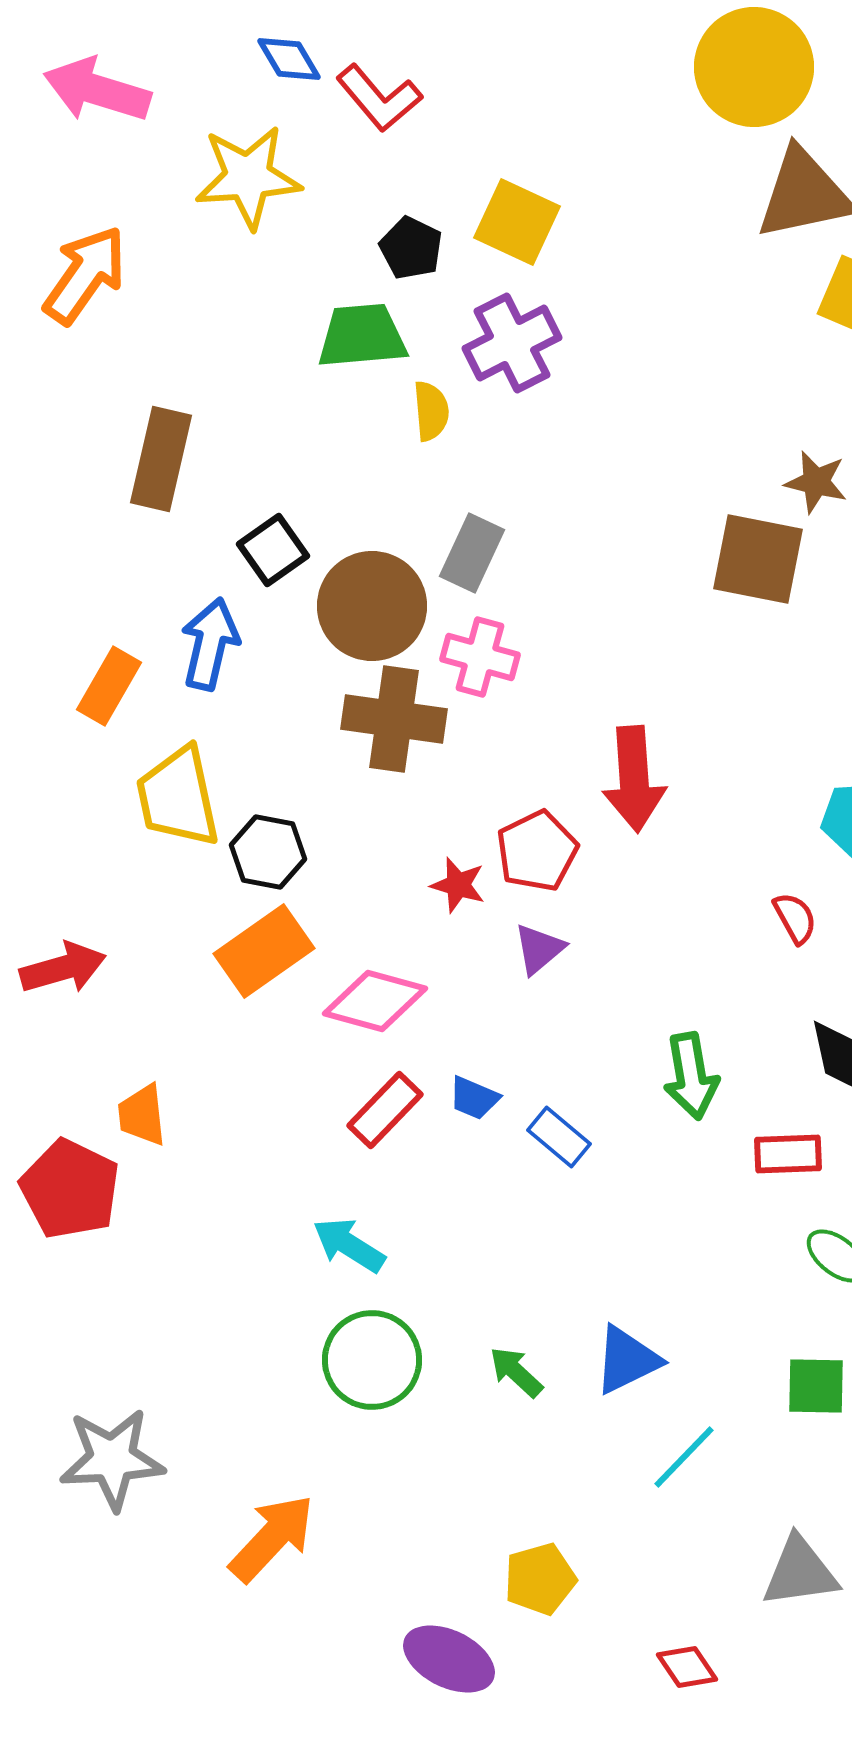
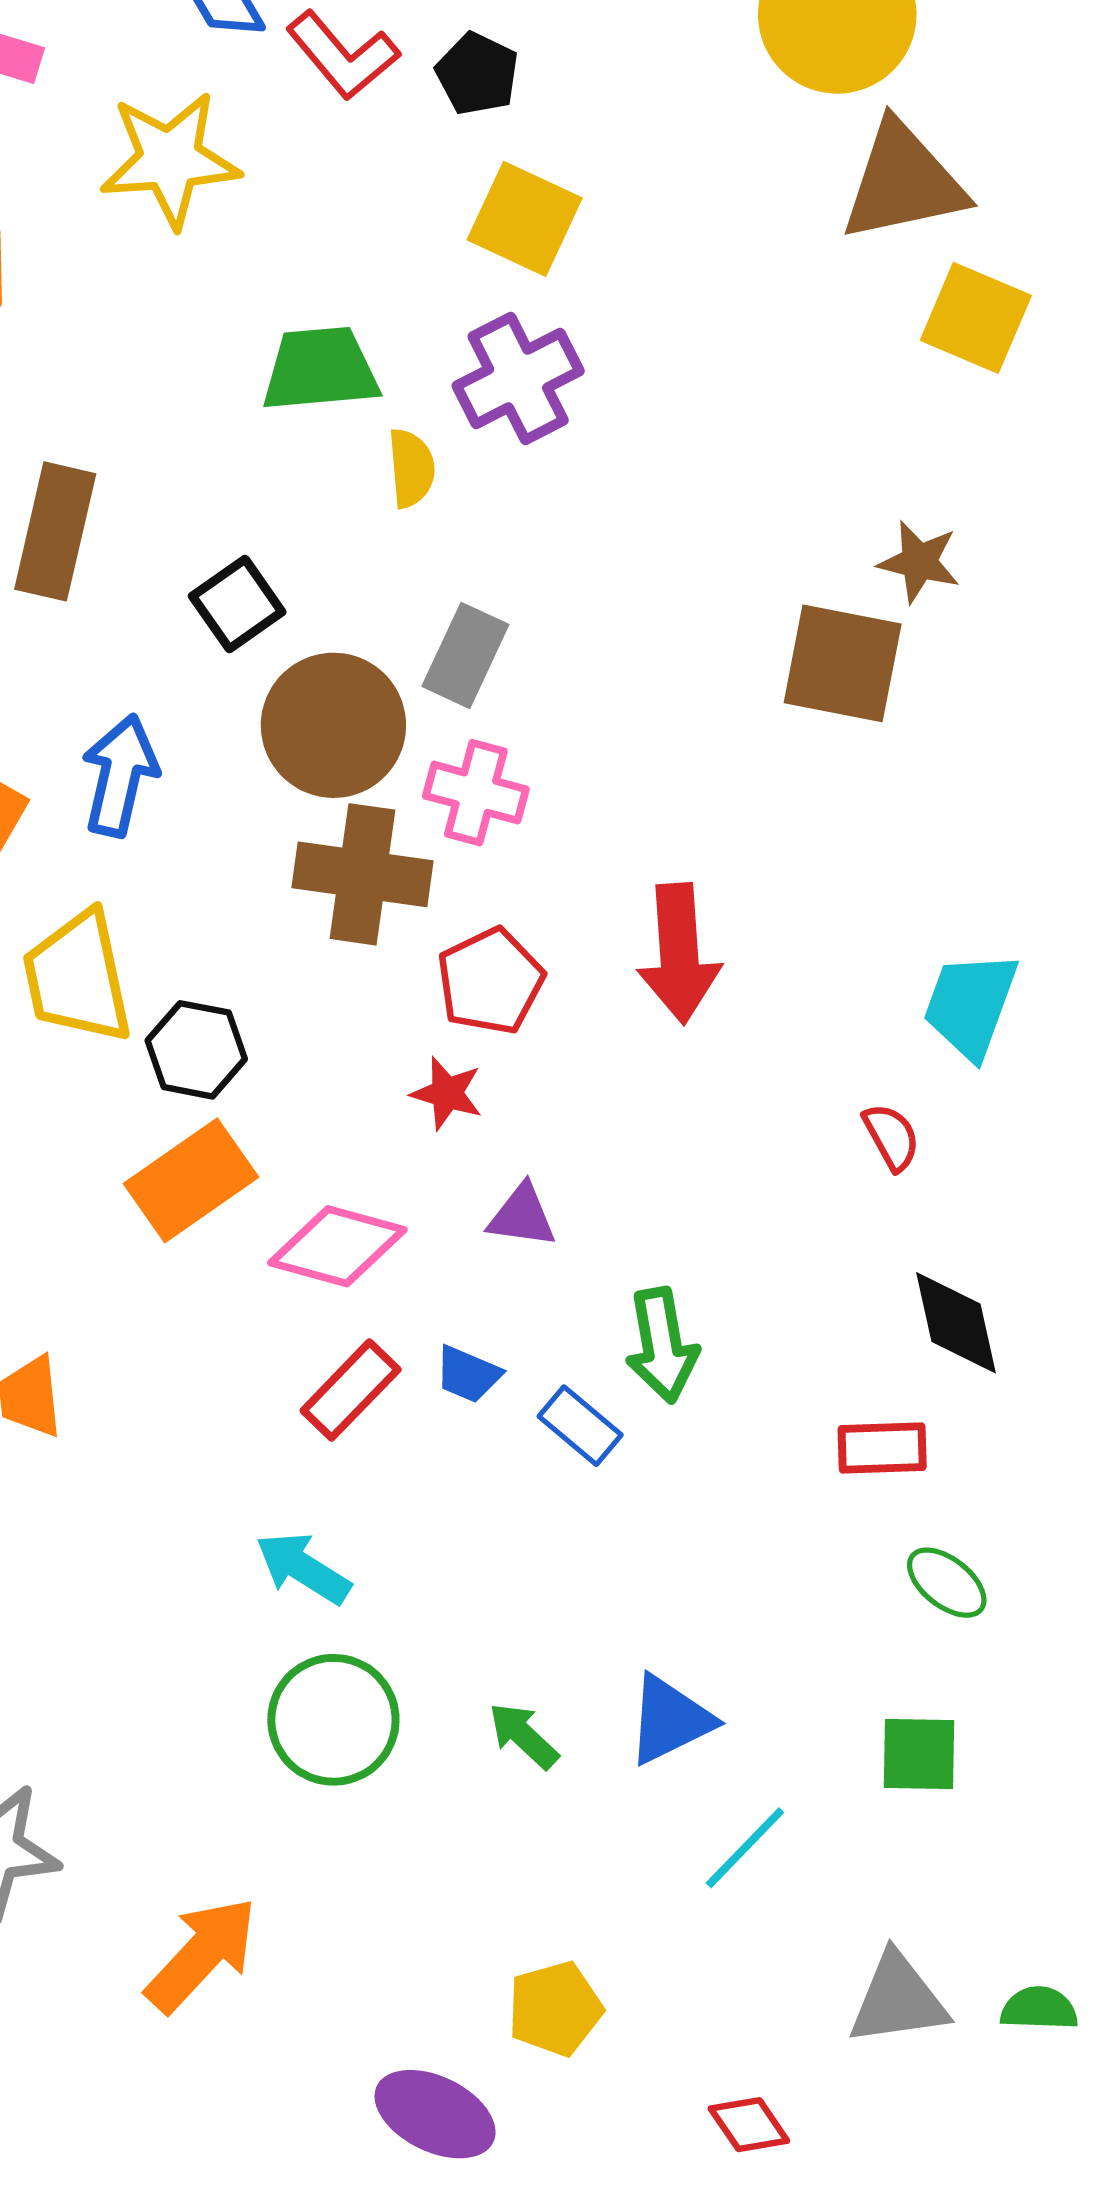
black pentagon: (411, 248) -> (477, 74), moved
black square: (273, 550) -> (237, 604), moved
red pentagon: (537, 851) -> (490, 981), moved
purple triangle: (539, 949) -> (522, 1216), moved, turned 48
green arrow: (691, 1076) -> (662, 1345), moved

